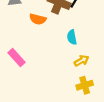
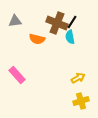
cyan semicircle: (72, 37) -> (70, 37), moved

